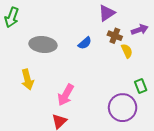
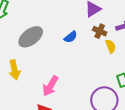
gray ellipse: (43, 45) -> (31, 37), turned -45

